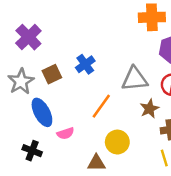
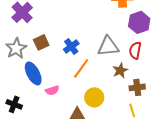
blue cross: (85, 64) -> (71, 46), moved
black cross: (32, 151) -> (14, 104), moved

